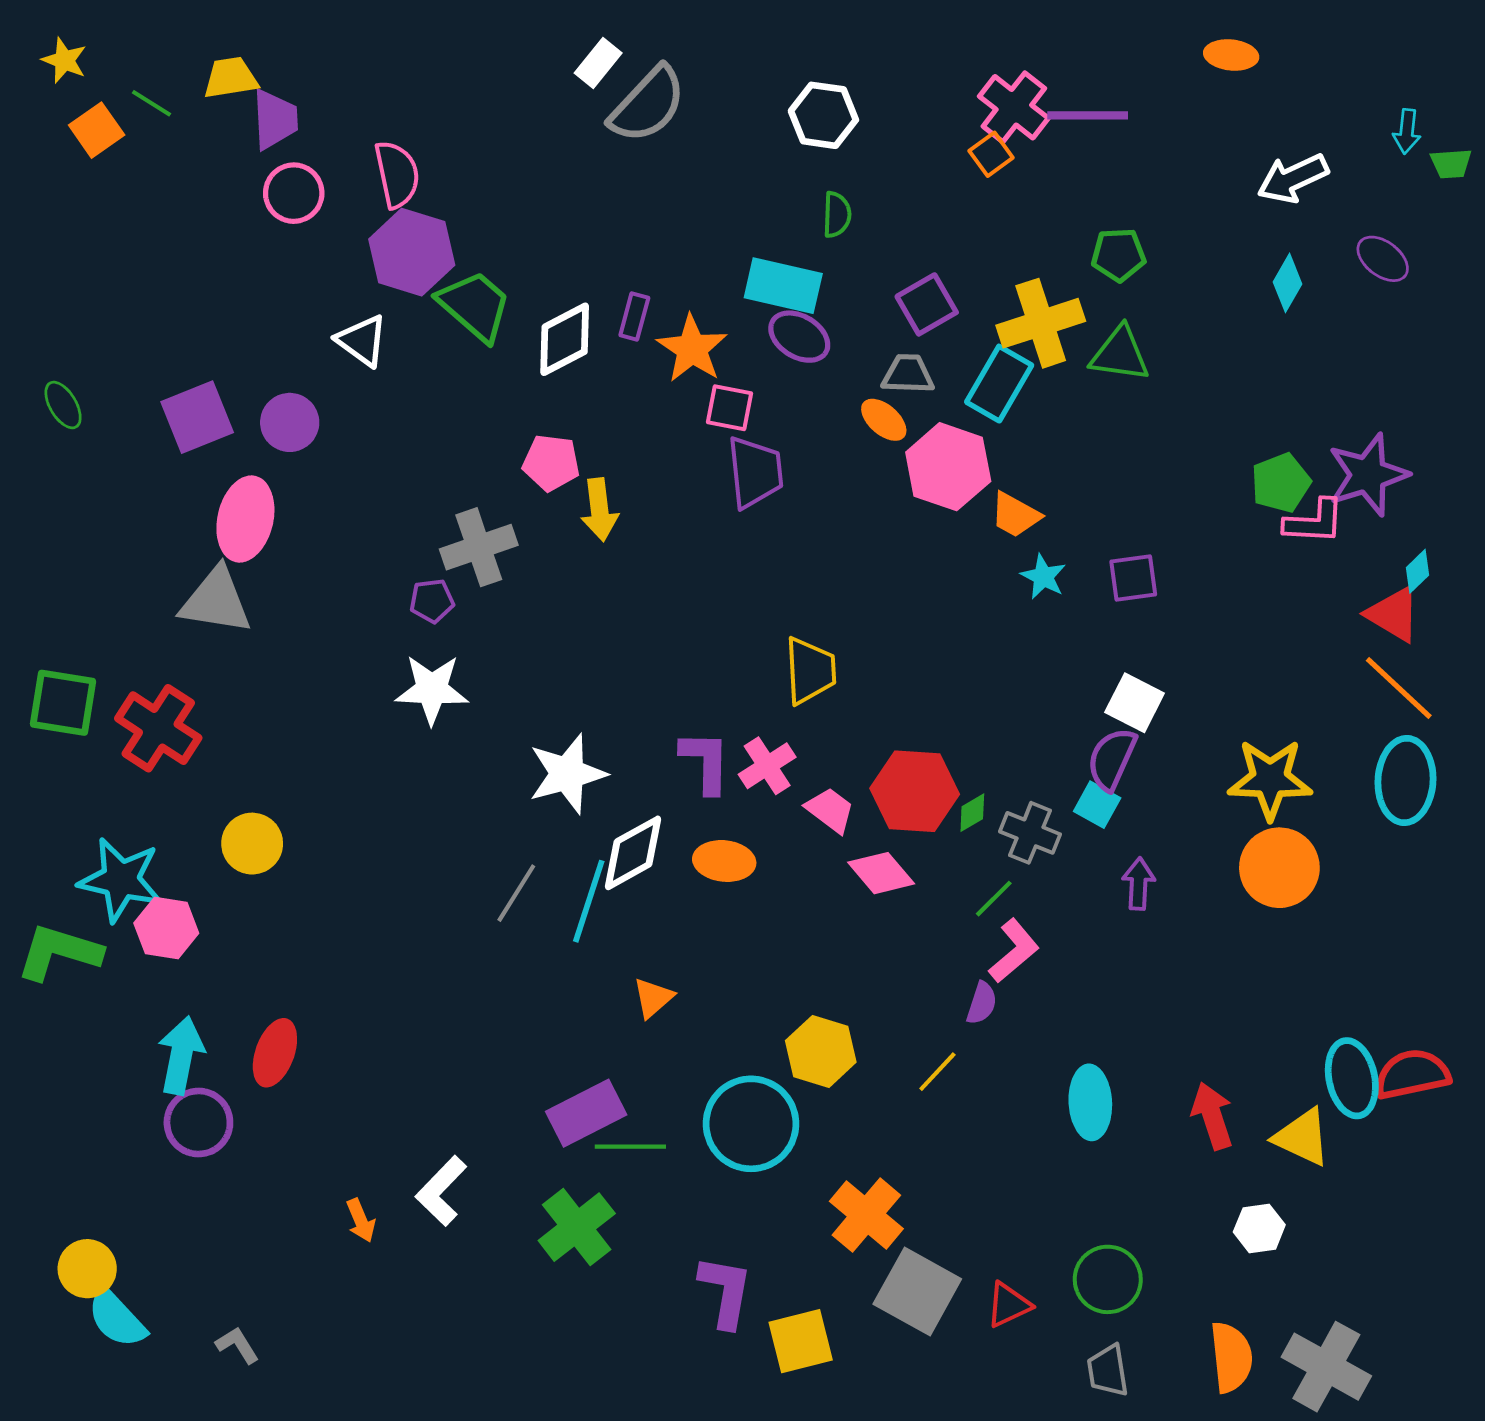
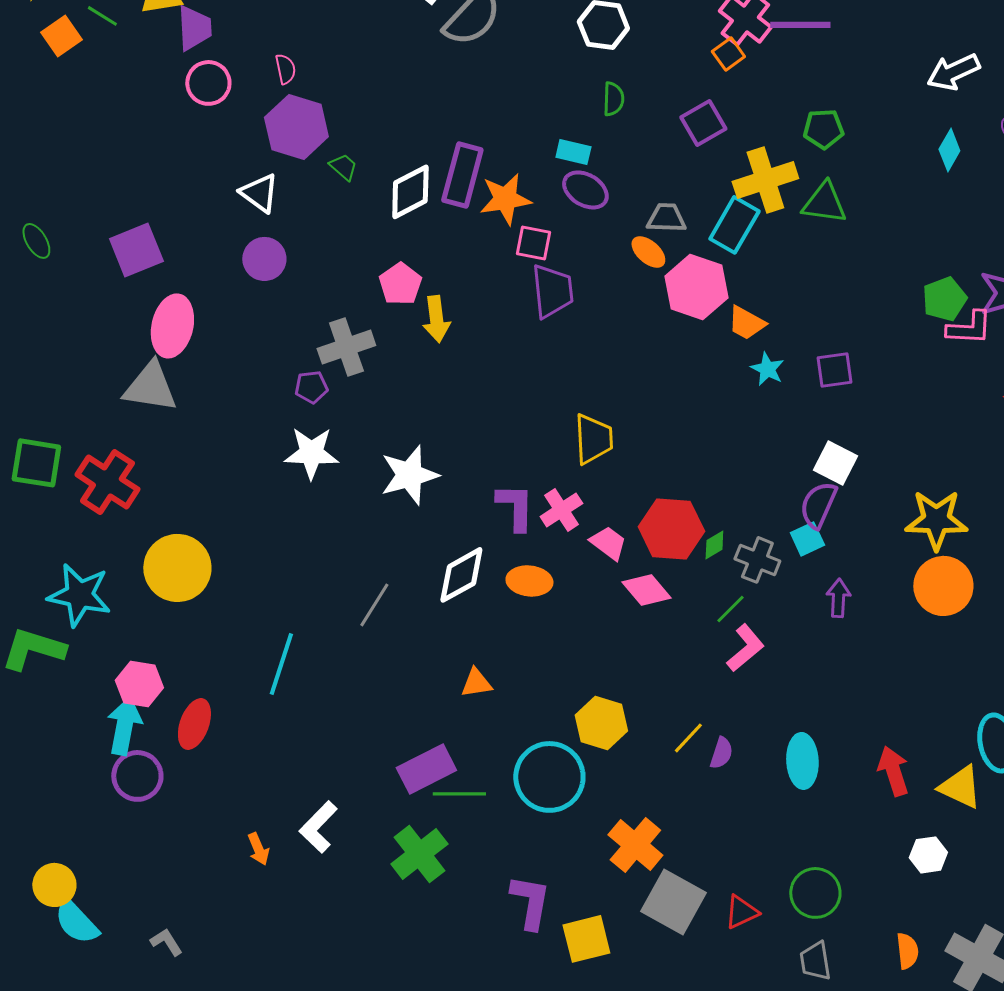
pink semicircle: (397, 174) -> (285, 69), size x0.6
cyan rectangle: (783, 286) -> (573, 152), size x0.6
purple square: (927, 304) -> (703, 123), moved
green trapezoid: (475, 306) -> (343, 167), size x0.5
purple rectangle: (634, 316) -> (462, 175), size x1.8
orange star: (692, 349) -> (505, 199), turned 30
purple circle: (290, 422) -> (264, 259), moved
pink pentagon: (551, 463) -> (400, 284), turned 30
white star: (567, 774) -> (409, 475), moved
cyan square: (1097, 805) -> (807, 539), turned 36
yellow circle: (252, 844) -> (177, 568), size x1.5
cyan line: (589, 901) -> (281, 664), moved
pink hexagon: (166, 928) -> (139, 684), moved
orange triangle: (653, 998) -> (476, 683), turned 32
purple semicircle: (982, 1003) -> (721, 753), moved
orange semicircle: (1231, 1357) -> (907, 951), size x0.7

